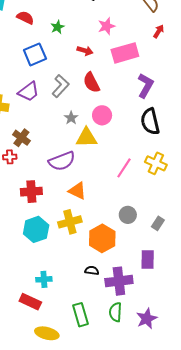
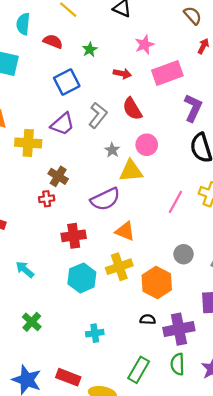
red rectangle: (30, 302) -> (68, 377), moved
green rectangle: (81, 315) -> (139, 370), turned 50

